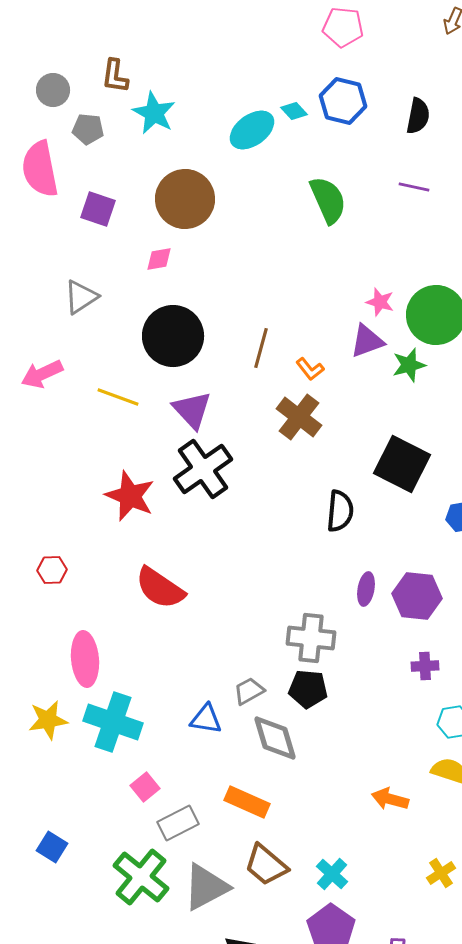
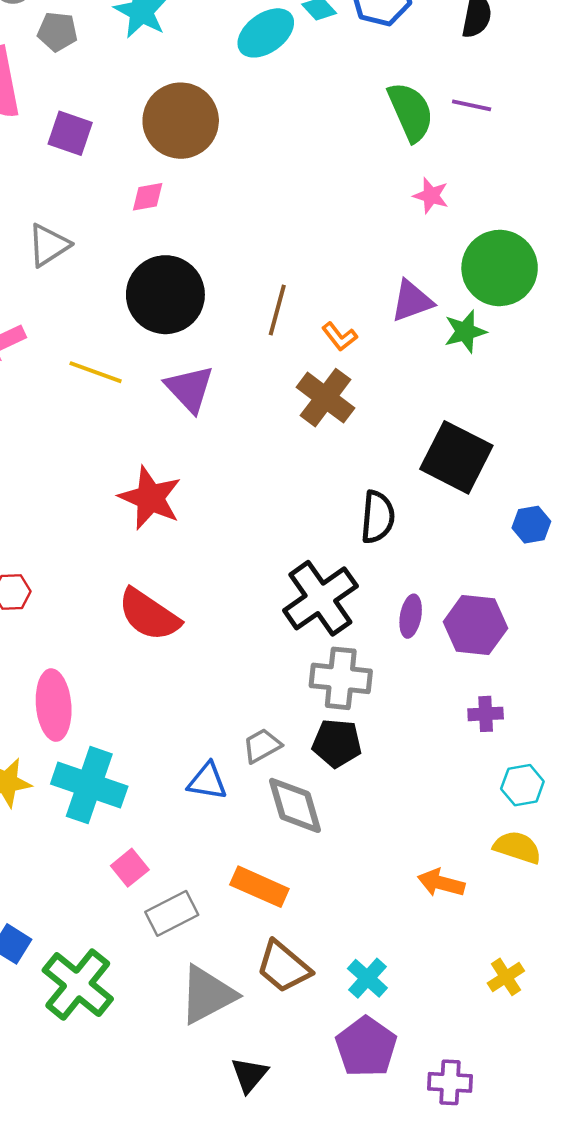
green semicircle: (328, 200) -> (411, 112), moved
pink star: (380, 302) -> (431, 196), moved
black cross: (203, 469) -> (320, 598), moved
red star: (130, 496) -> (150, 498), moved
green cross: (141, 877) -> (78, 985), moved

